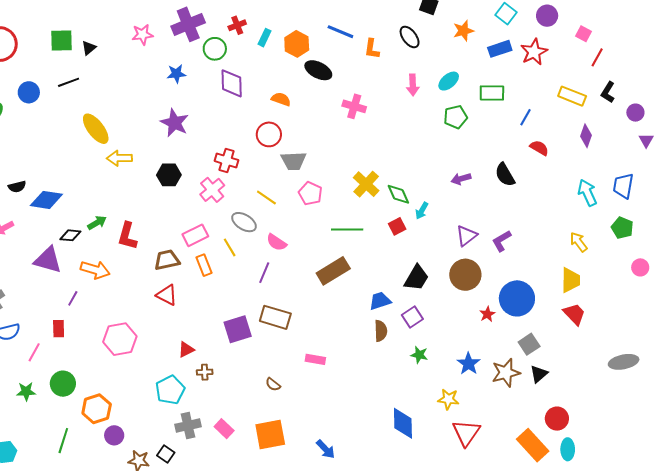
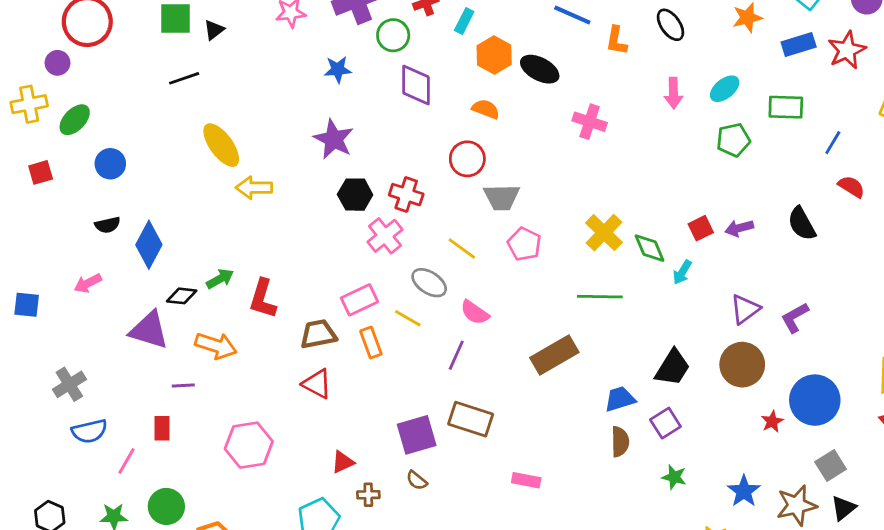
orange hexagon: (297, 44) -> (494, 55), moved
blue circle: (29, 92) -> (110, 164), moved
black hexagon: (169, 175) -> (355, 195), moved
blue diamond: (46, 200) -> (149, 245), turned -72
red square: (397, 226) -> (701, 228), moved
green line: (347, 230) -> (600, 297), moved
yellow line: (230, 247) -> (408, 318), turned -30
purple line: (73, 298) -> (183, 386), turned 56
brown semicircle: (273, 384) -> (417, 480), moved

